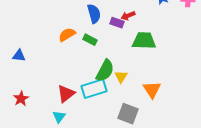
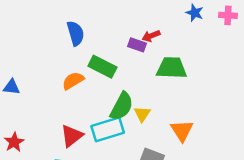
blue semicircle: (94, 14) -> (76, 33), moved
orange semicircle: (67, 35) -> (73, 81), moved
green rectangle: (90, 40) -> (102, 67), size x1.5

